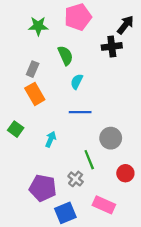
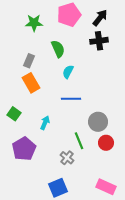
black arrow: (125, 25) -> (100, 18), moved
red circle: (125, 173) -> (106, 143), moved
purple pentagon: (43, 188) -> (24, 149), moved, turned 30
pink rectangle: (104, 205) -> (106, 187), moved

